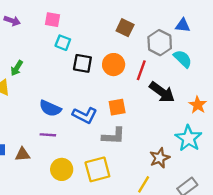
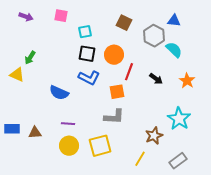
cyan square: (63, 43) -> (85, 32), moved, turned -32
red line: (141, 70) -> (129, 72), moved
black arrow: (162, 92) -> (156, 79), size x0.6
orange star: (198, 105) -> (187, 81), moved
blue L-shape: (85, 115) -> (89, 78), moved
purple line: (48, 135) -> (68, 124), moved

